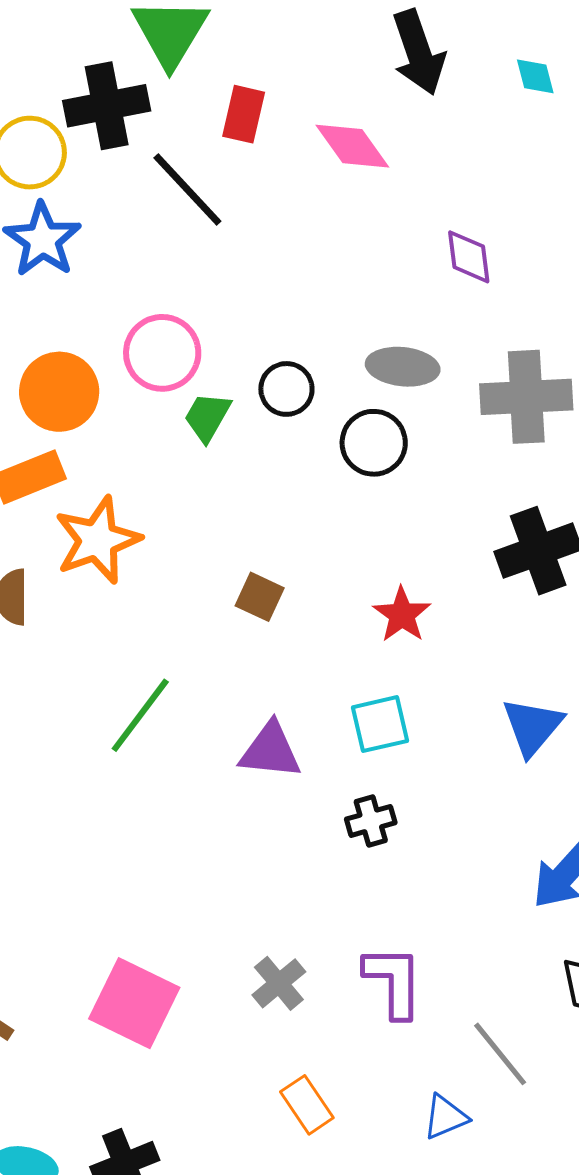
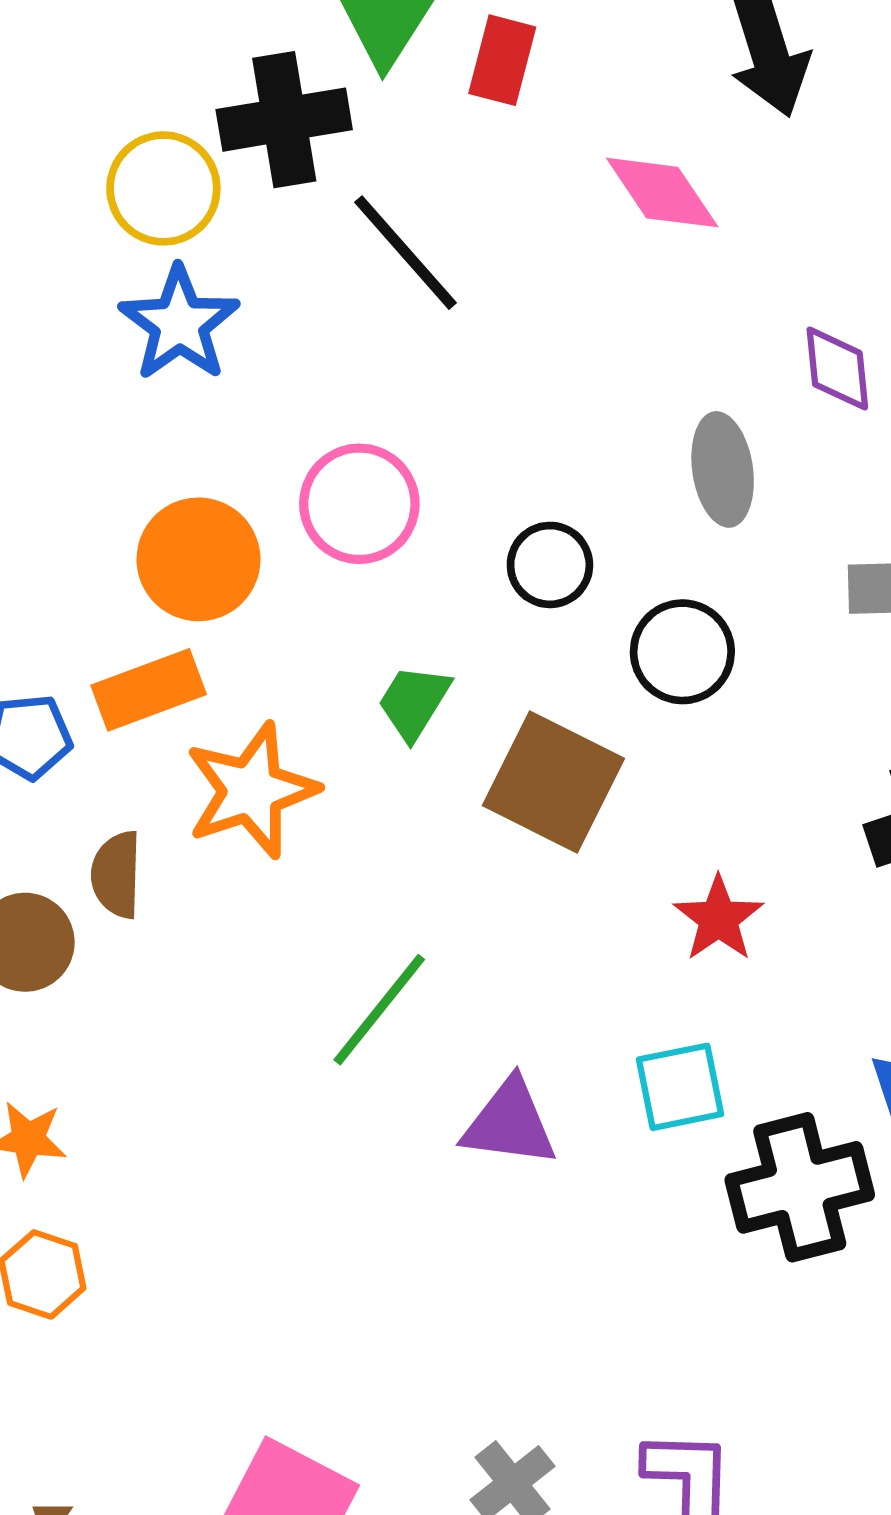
red rectangle: (244, 114) -> (502, 60), moved
gray ellipse: (403, 367) -> (723, 469), moved, turned 74
green trapezoid: (207, 417) -> (414, 702), moved
brown square: (260, 597) -> (553, 782), moved, size x1.8
green line: (140, 715) -> (379, 1010), moved
black cross: (371, 821) -> (800, 1187), moved, size x1.8

